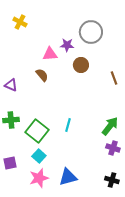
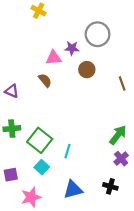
yellow cross: (20, 22) -> (39, 11), moved
cyan line: (68, 125) -> (68, 151), moved
purple cross: (113, 148) -> (121, 159), turned 32
pink star: (39, 178) -> (31, 197), moved
black cross: (112, 180) -> (110, 186), moved

